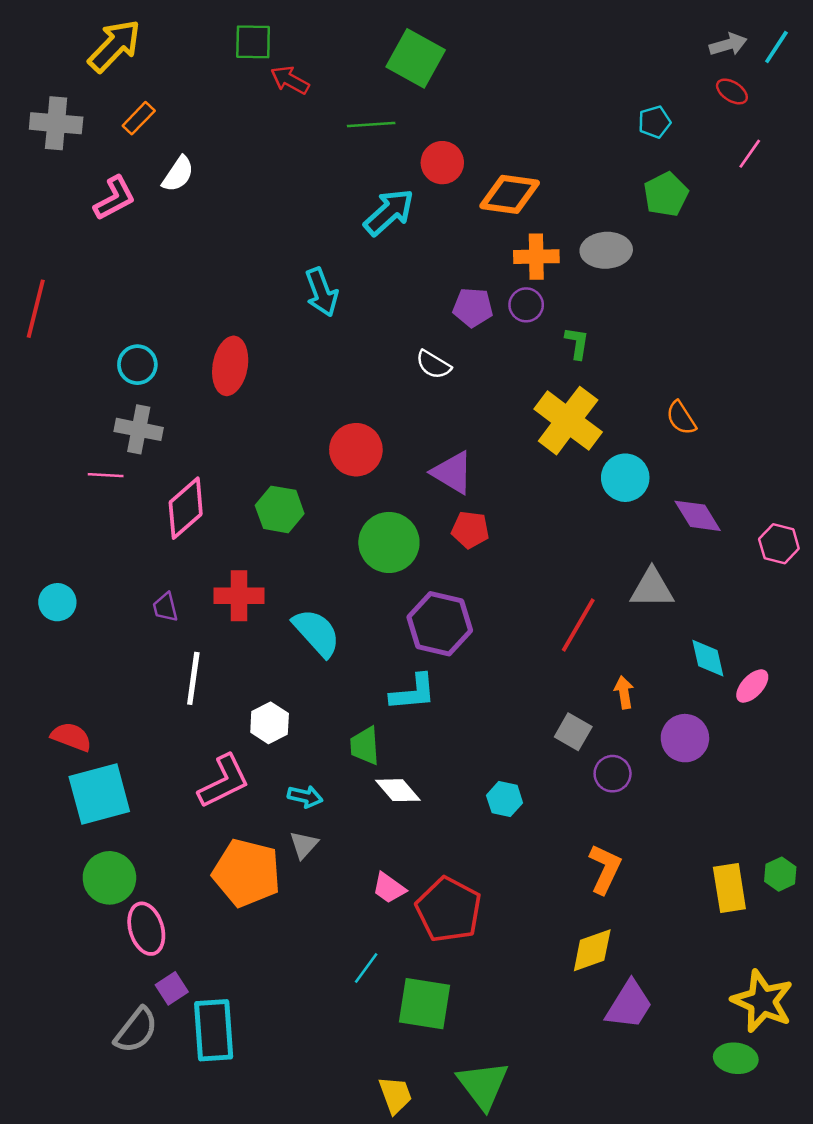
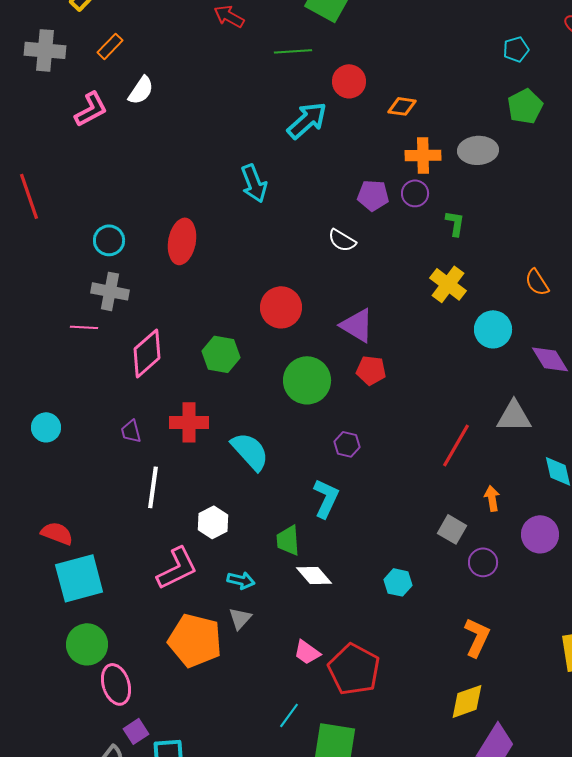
orange diamond: (510, 194) -> (402, 106), size x0.6
red line: (36, 309) -> (29, 196), turned -33
yellow cross: (568, 421) -> (448, 284), size x0.7
purple hexagon: (440, 624) -> (347, 444), size x0.5
cyan L-shape: (413, 692) -> (326, 498), turned -60

